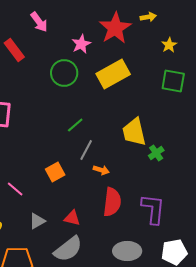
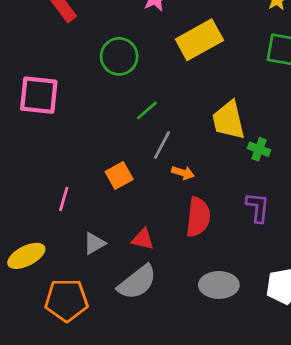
green circle: (64, 73) -> (119, 56), moved
green cross: (156, 153) -> (259, 149), turned -35
pink line: (15, 189) -> (64, 199), turned 66
purple L-shape: (153, 209) -> (258, 207), moved, size x0.7

